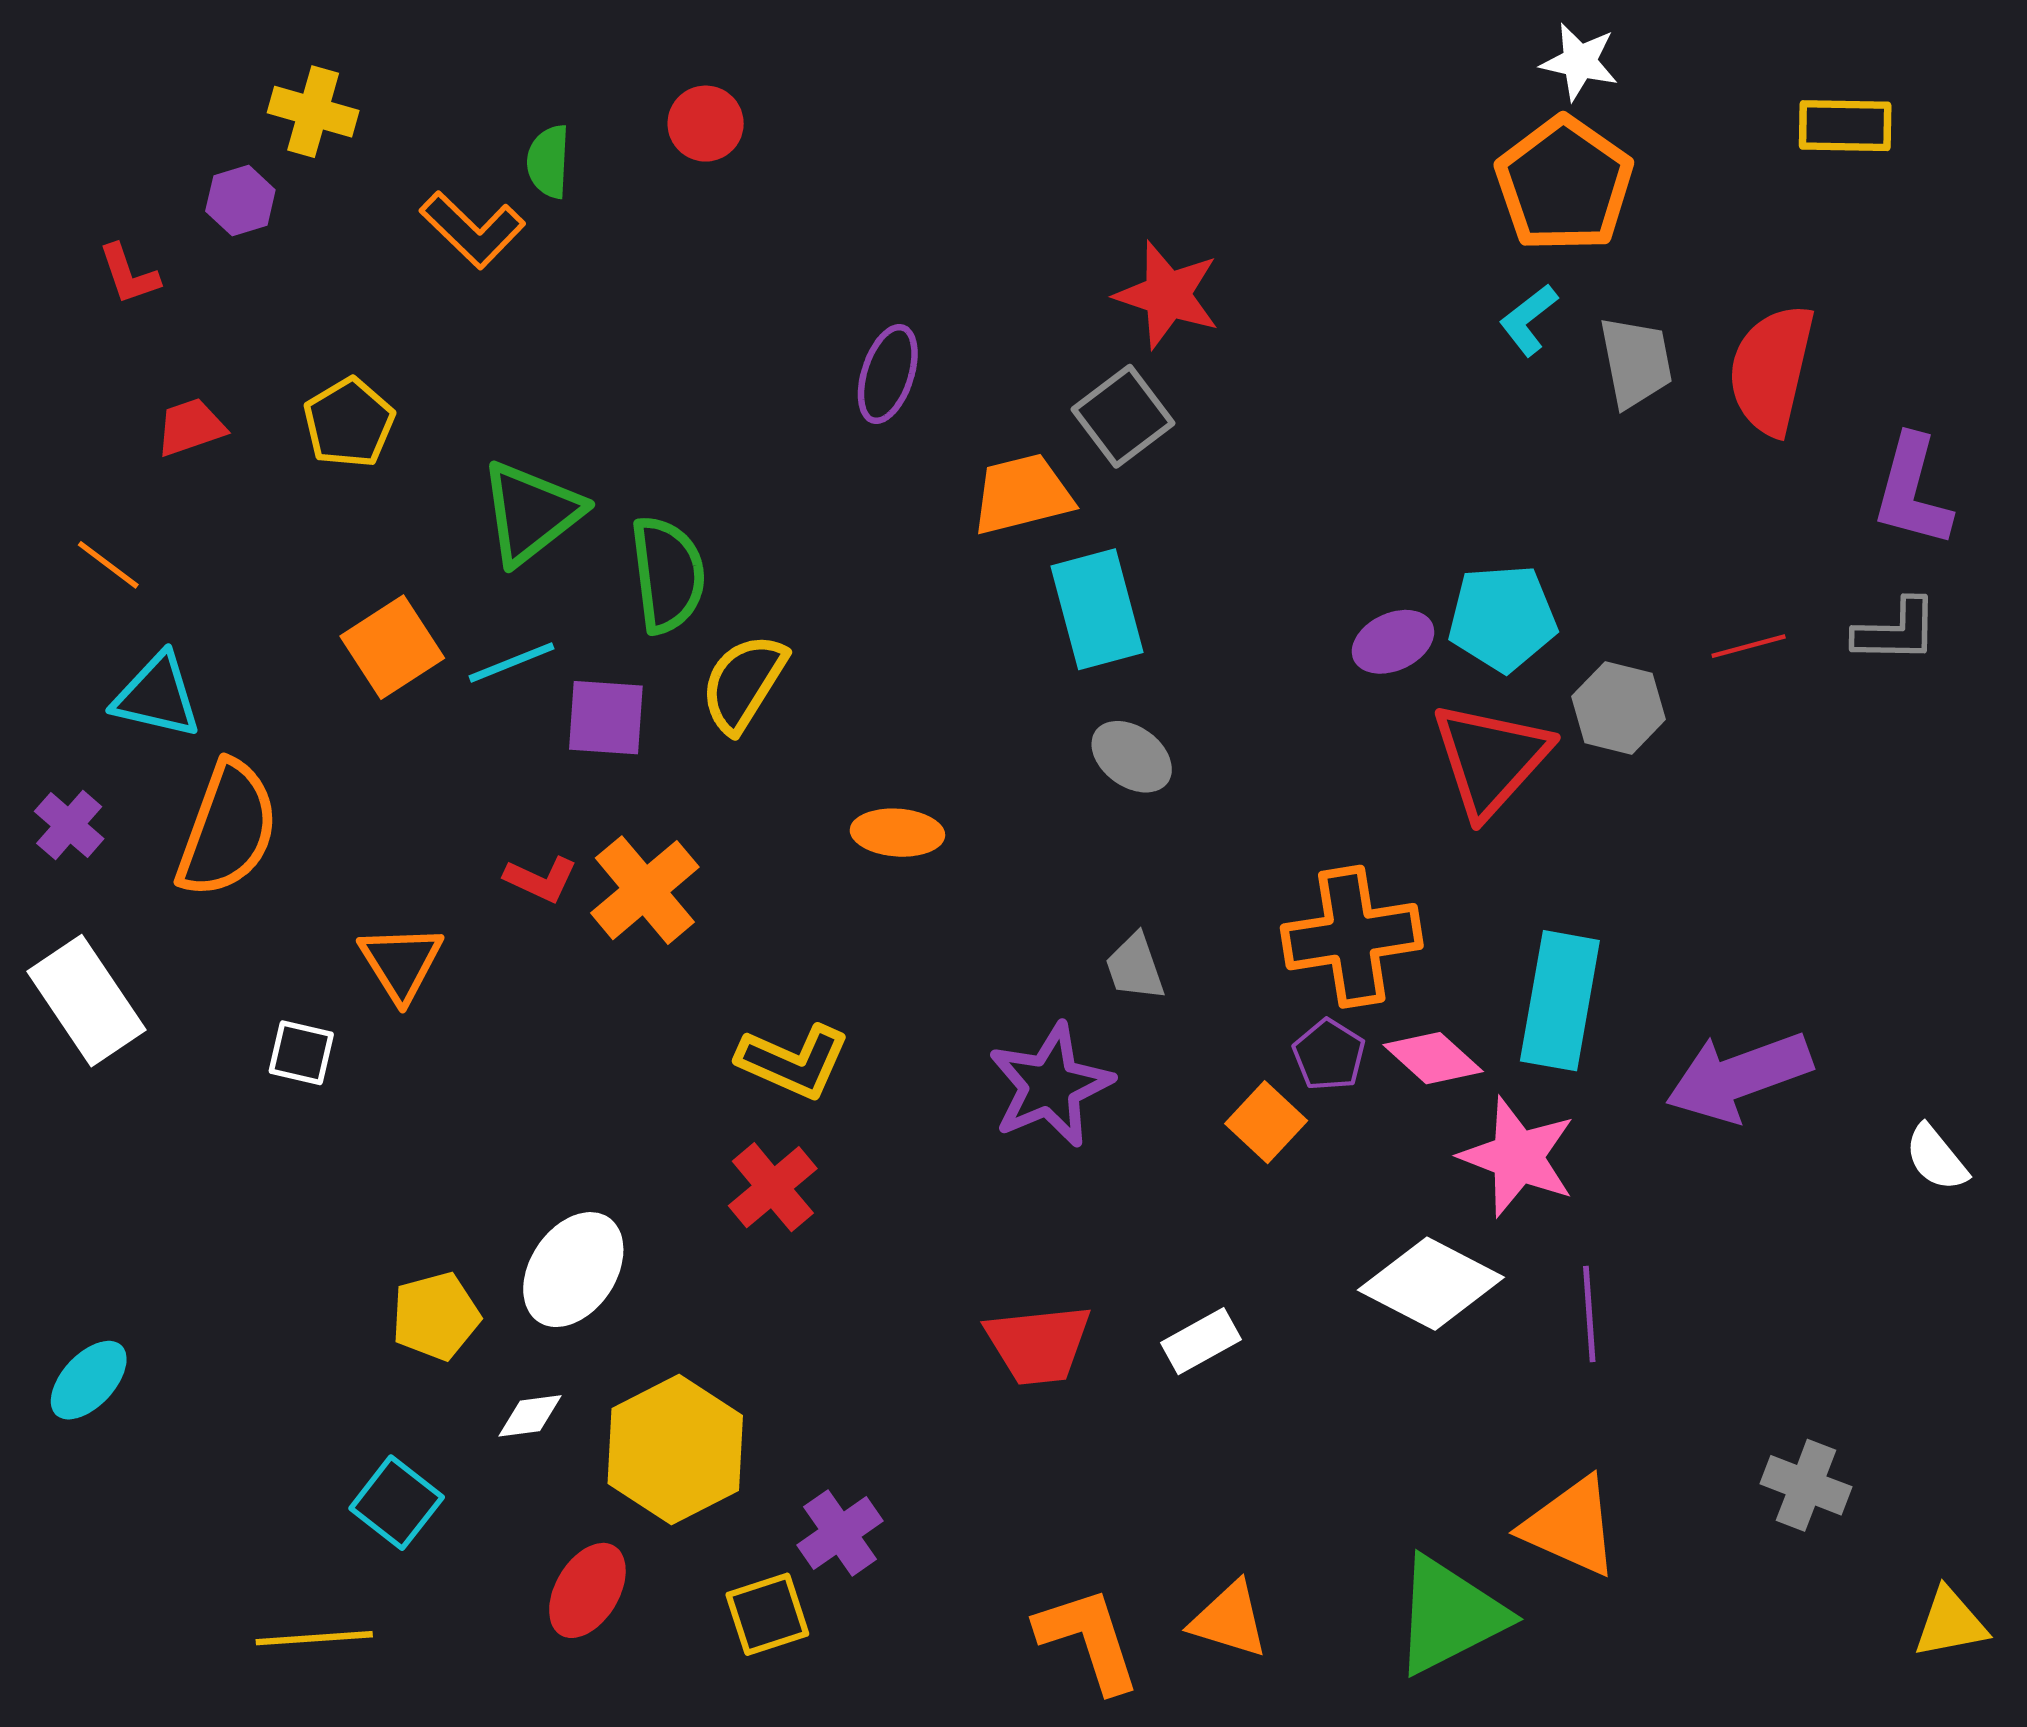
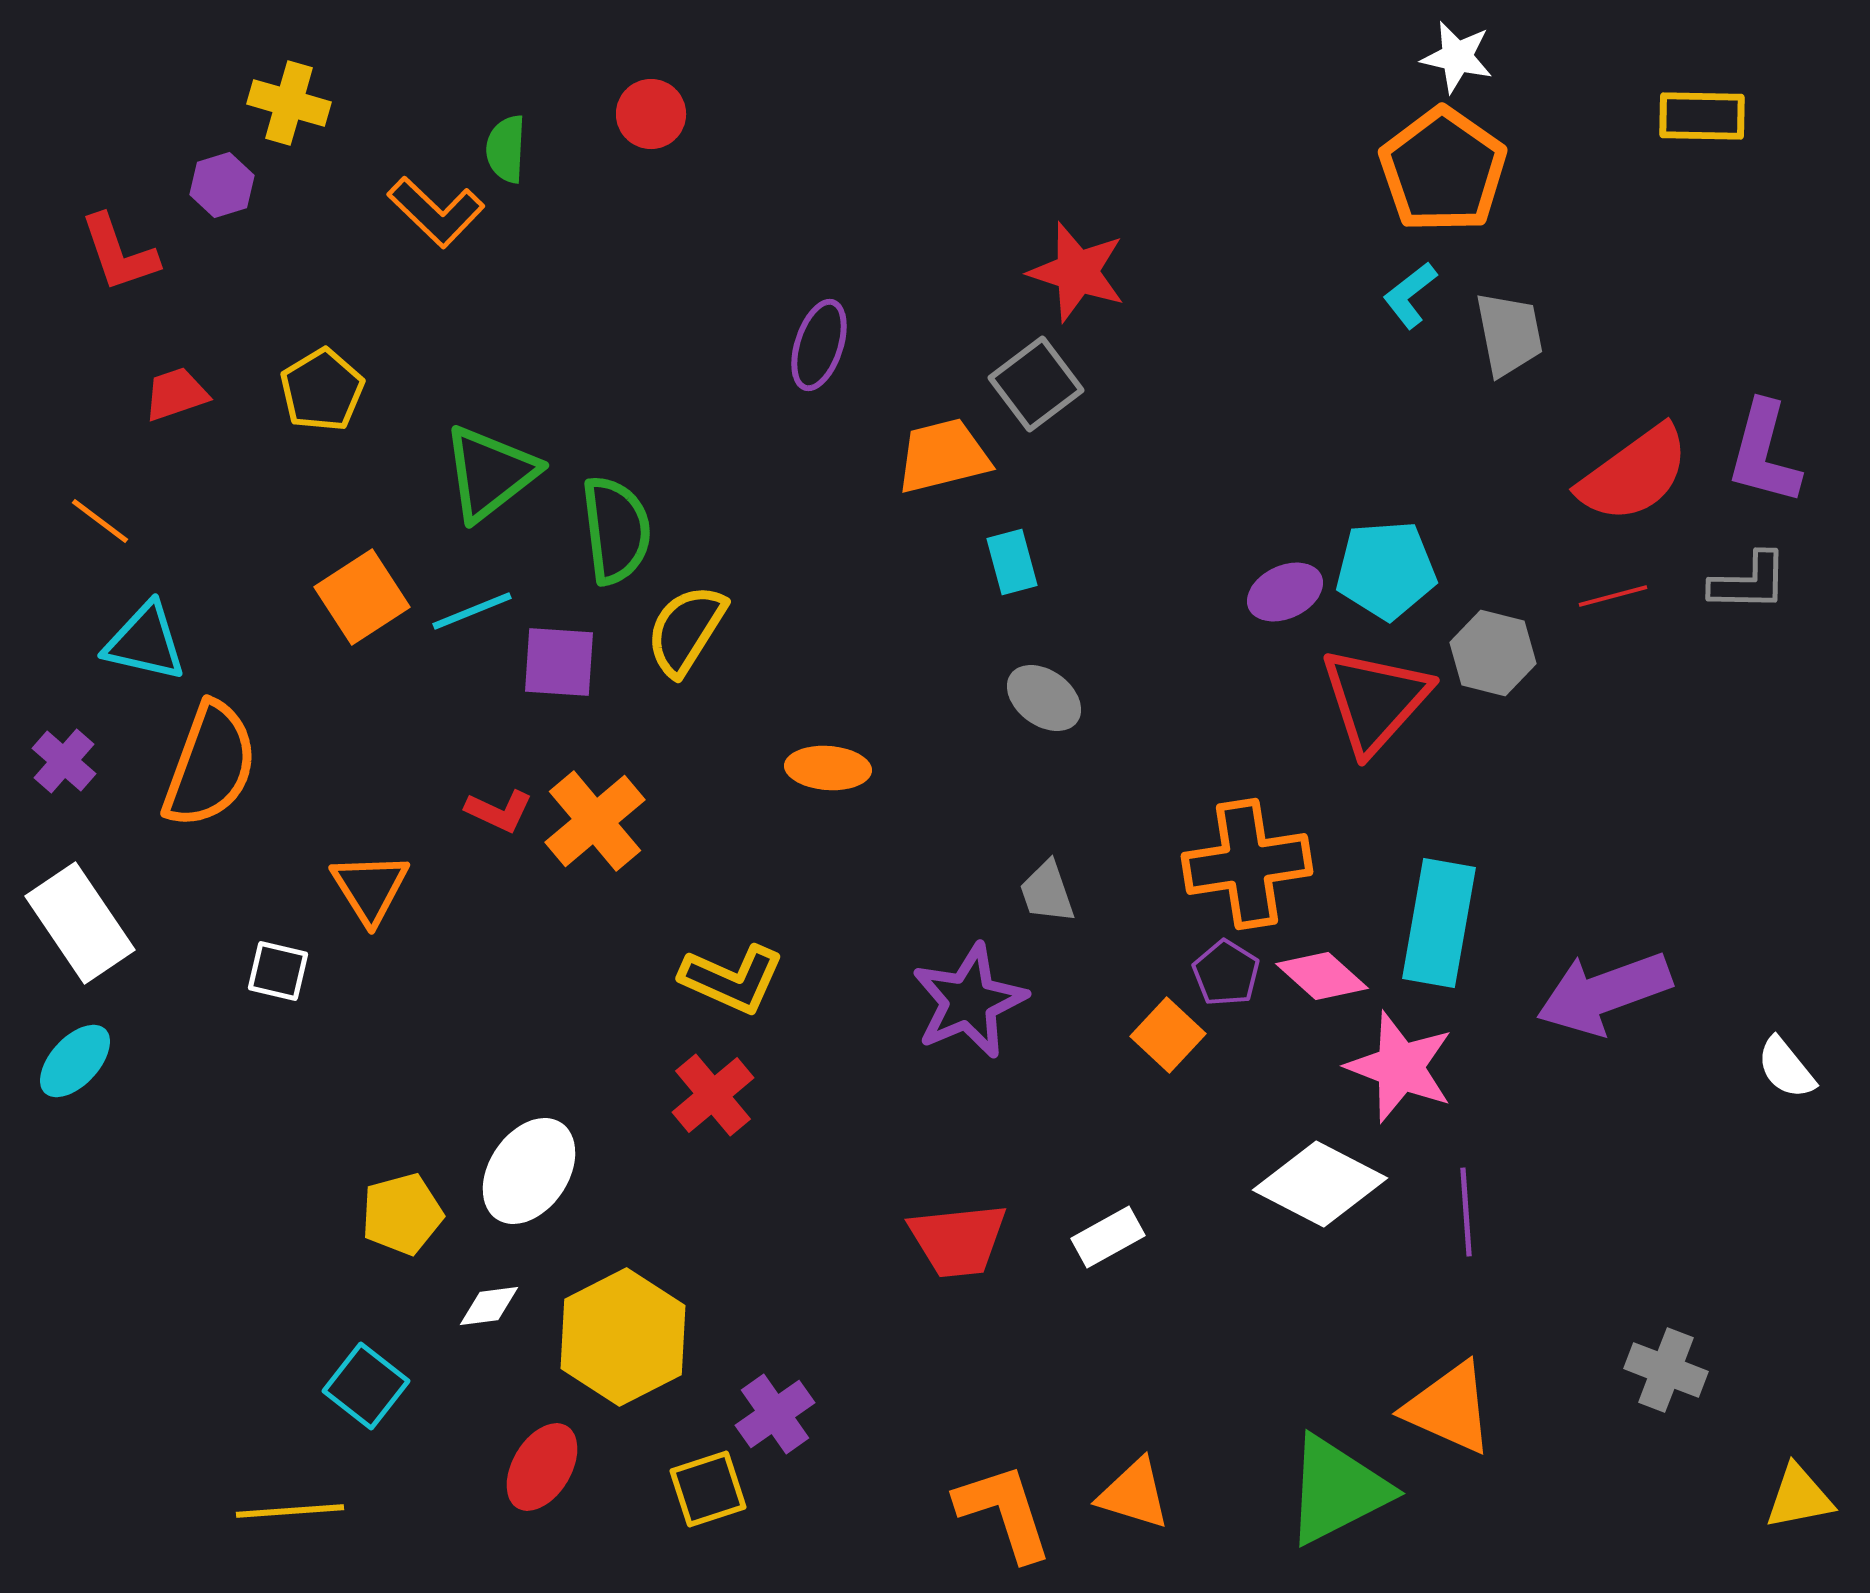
red L-shape: (129, 274) -> (119, 253), size x1.4
red semicircle: (1771, 370) -> (1634, 474), moved, turned -139
cyan rectangle: (1097, 609) -> (1012, 562), size x0.6
cyan ellipse: (89, 1380) -> (75, 1061), moved

